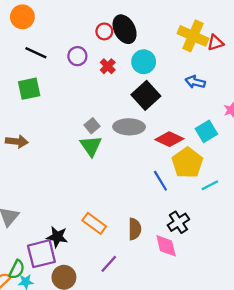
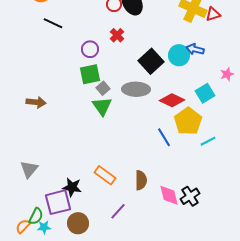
purple circle: (77, 56) -> (90, 49), moved
cyan circle: (144, 62) -> (179, 55), moved
green square: (29, 89) -> (90, 74), moved
black cross: (178, 222) -> (190, 196), moved

